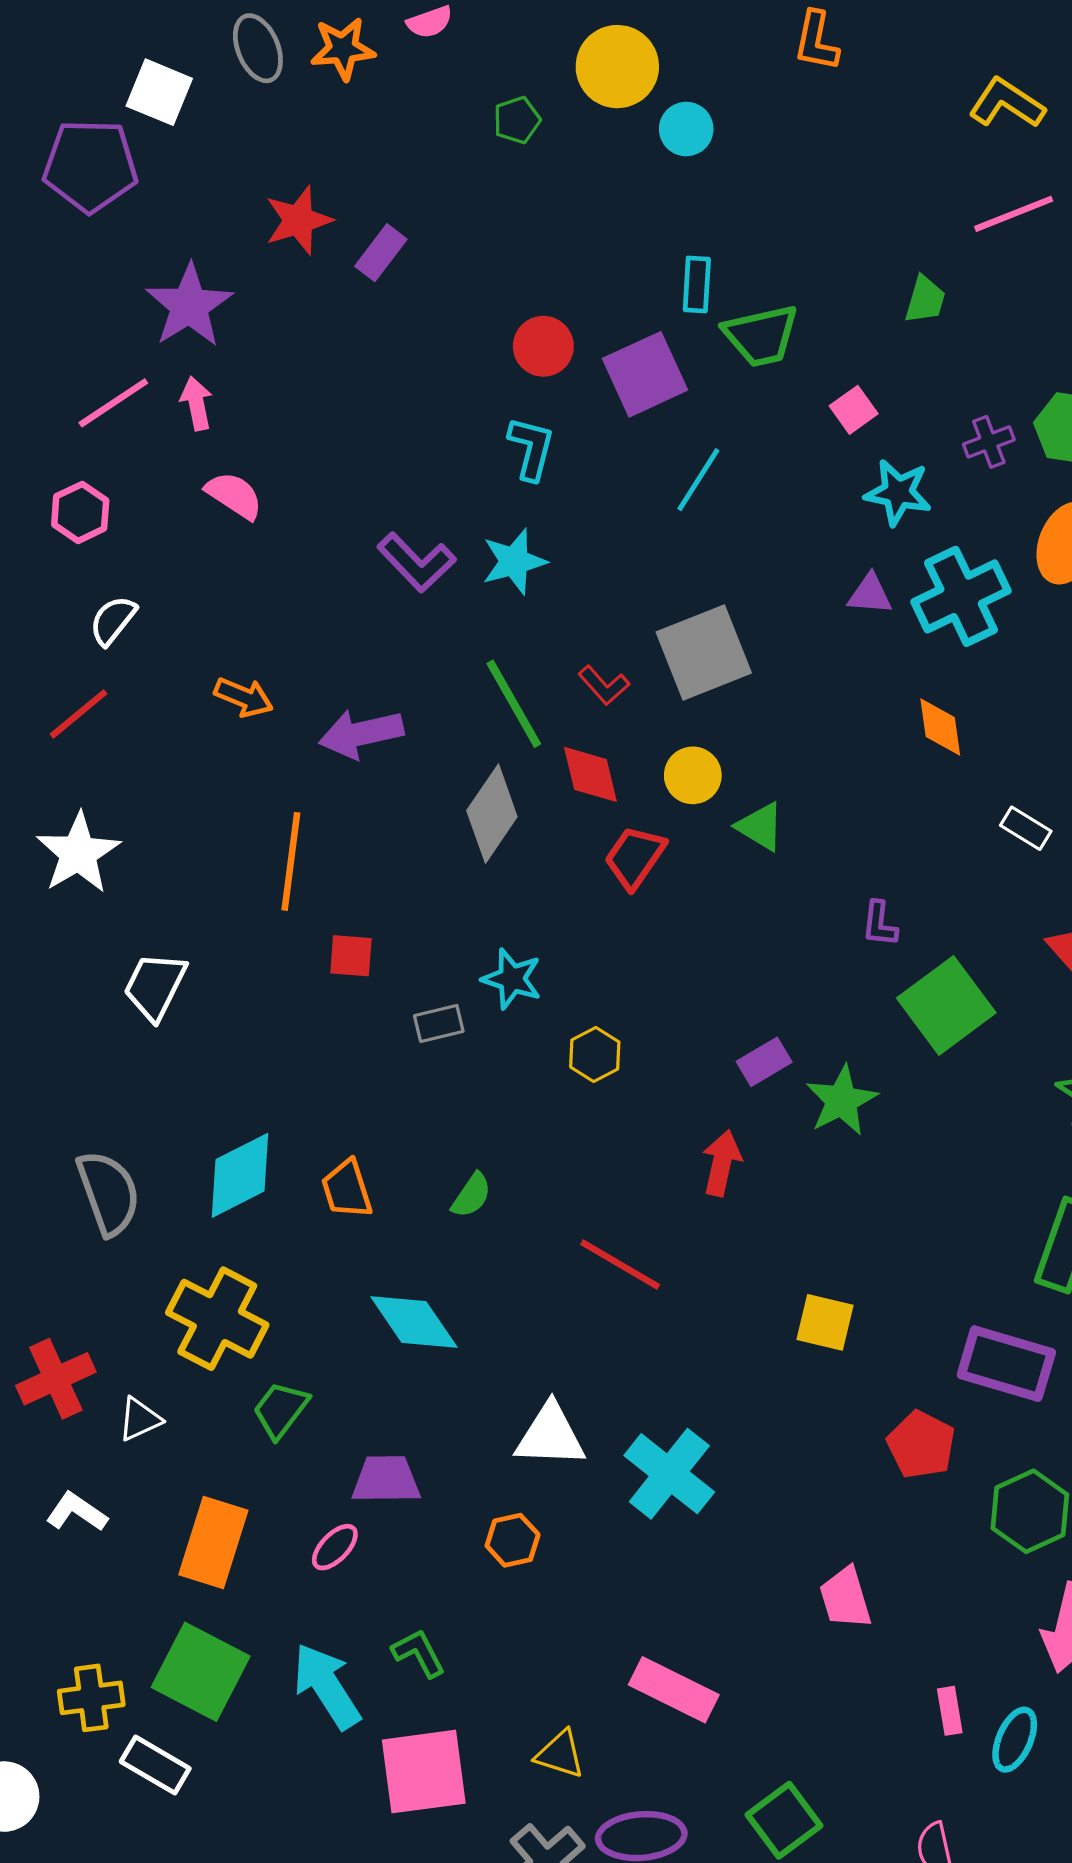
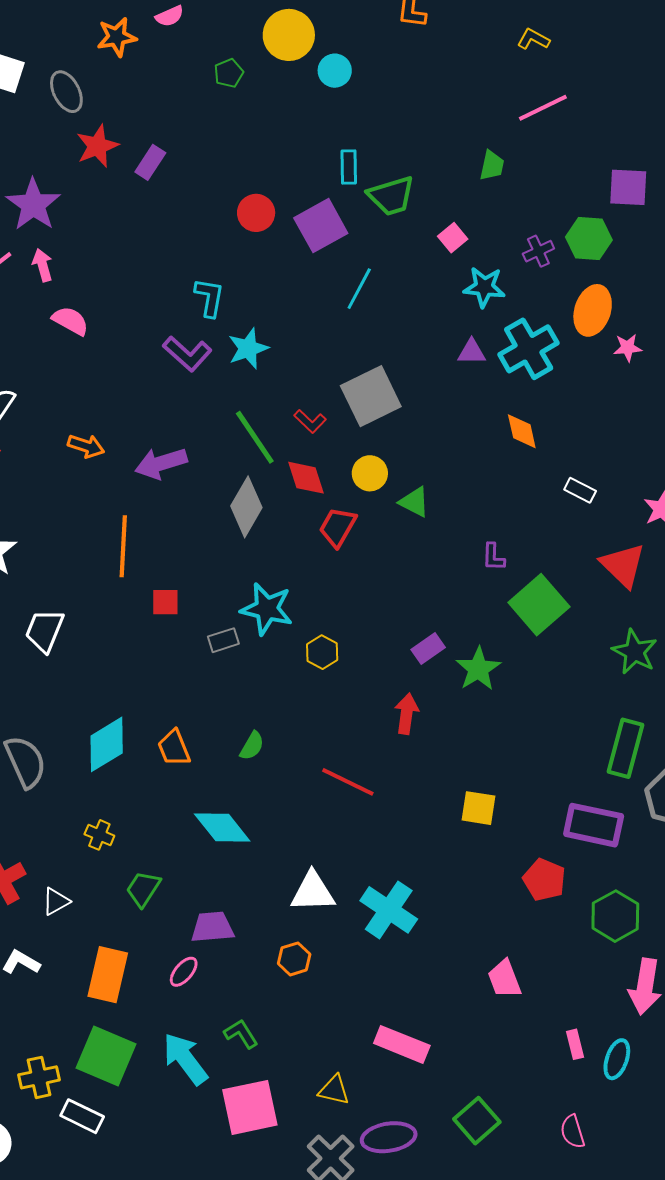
gray ellipse: (258, 48) -> (66, 92), moved
yellow L-shape: (1007, 103) -> (533, 39), size x0.7
cyan L-shape: (531, 448) -> (209, 297), moved
cyan star: (512, 979) -> (267, 609), size x1.4
yellow cross: (217, 1319) -> (99, 835), size x0.5

